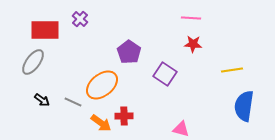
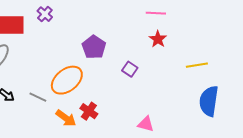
red star: (193, 44) -> (158, 39), turned 30
purple square: (165, 74) -> (130, 69), size x0.7
red cross: (124, 116) -> (89, 111), turned 36

